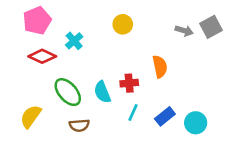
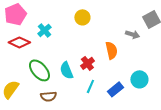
gray arrow: (184, 31) -> (132, 34), moved
red cross: (129, 83) -> (87, 63), turned -32
cyan circle: (196, 123) -> (139, 79), moved

